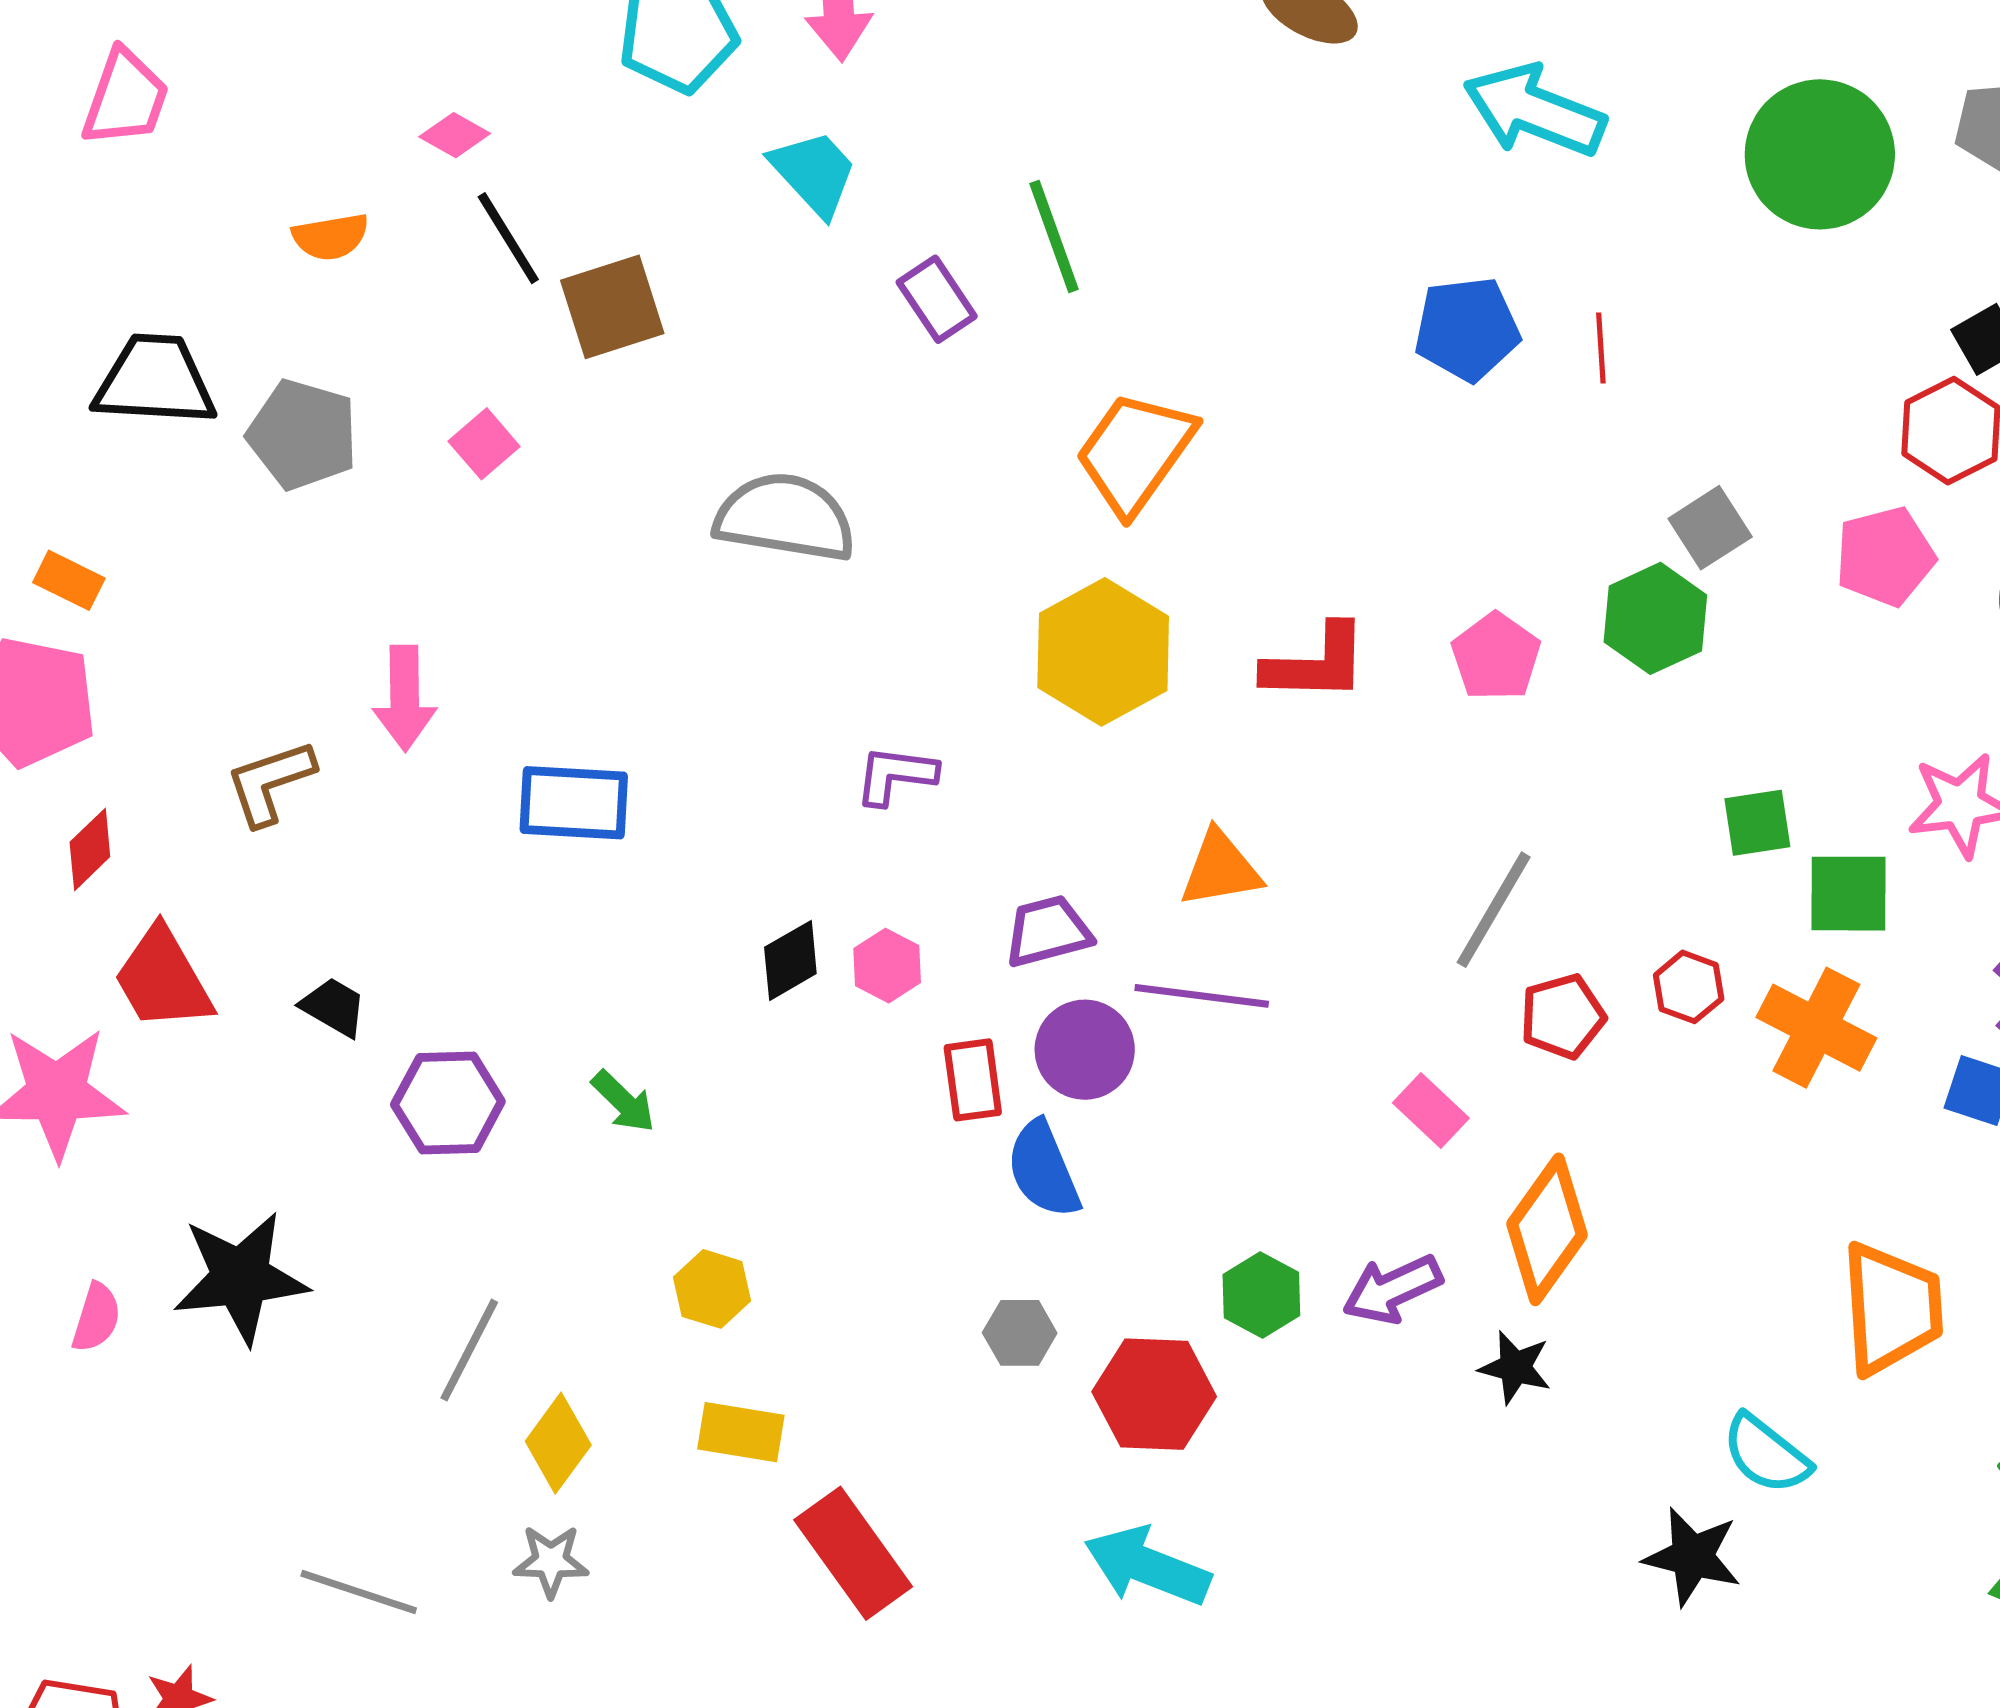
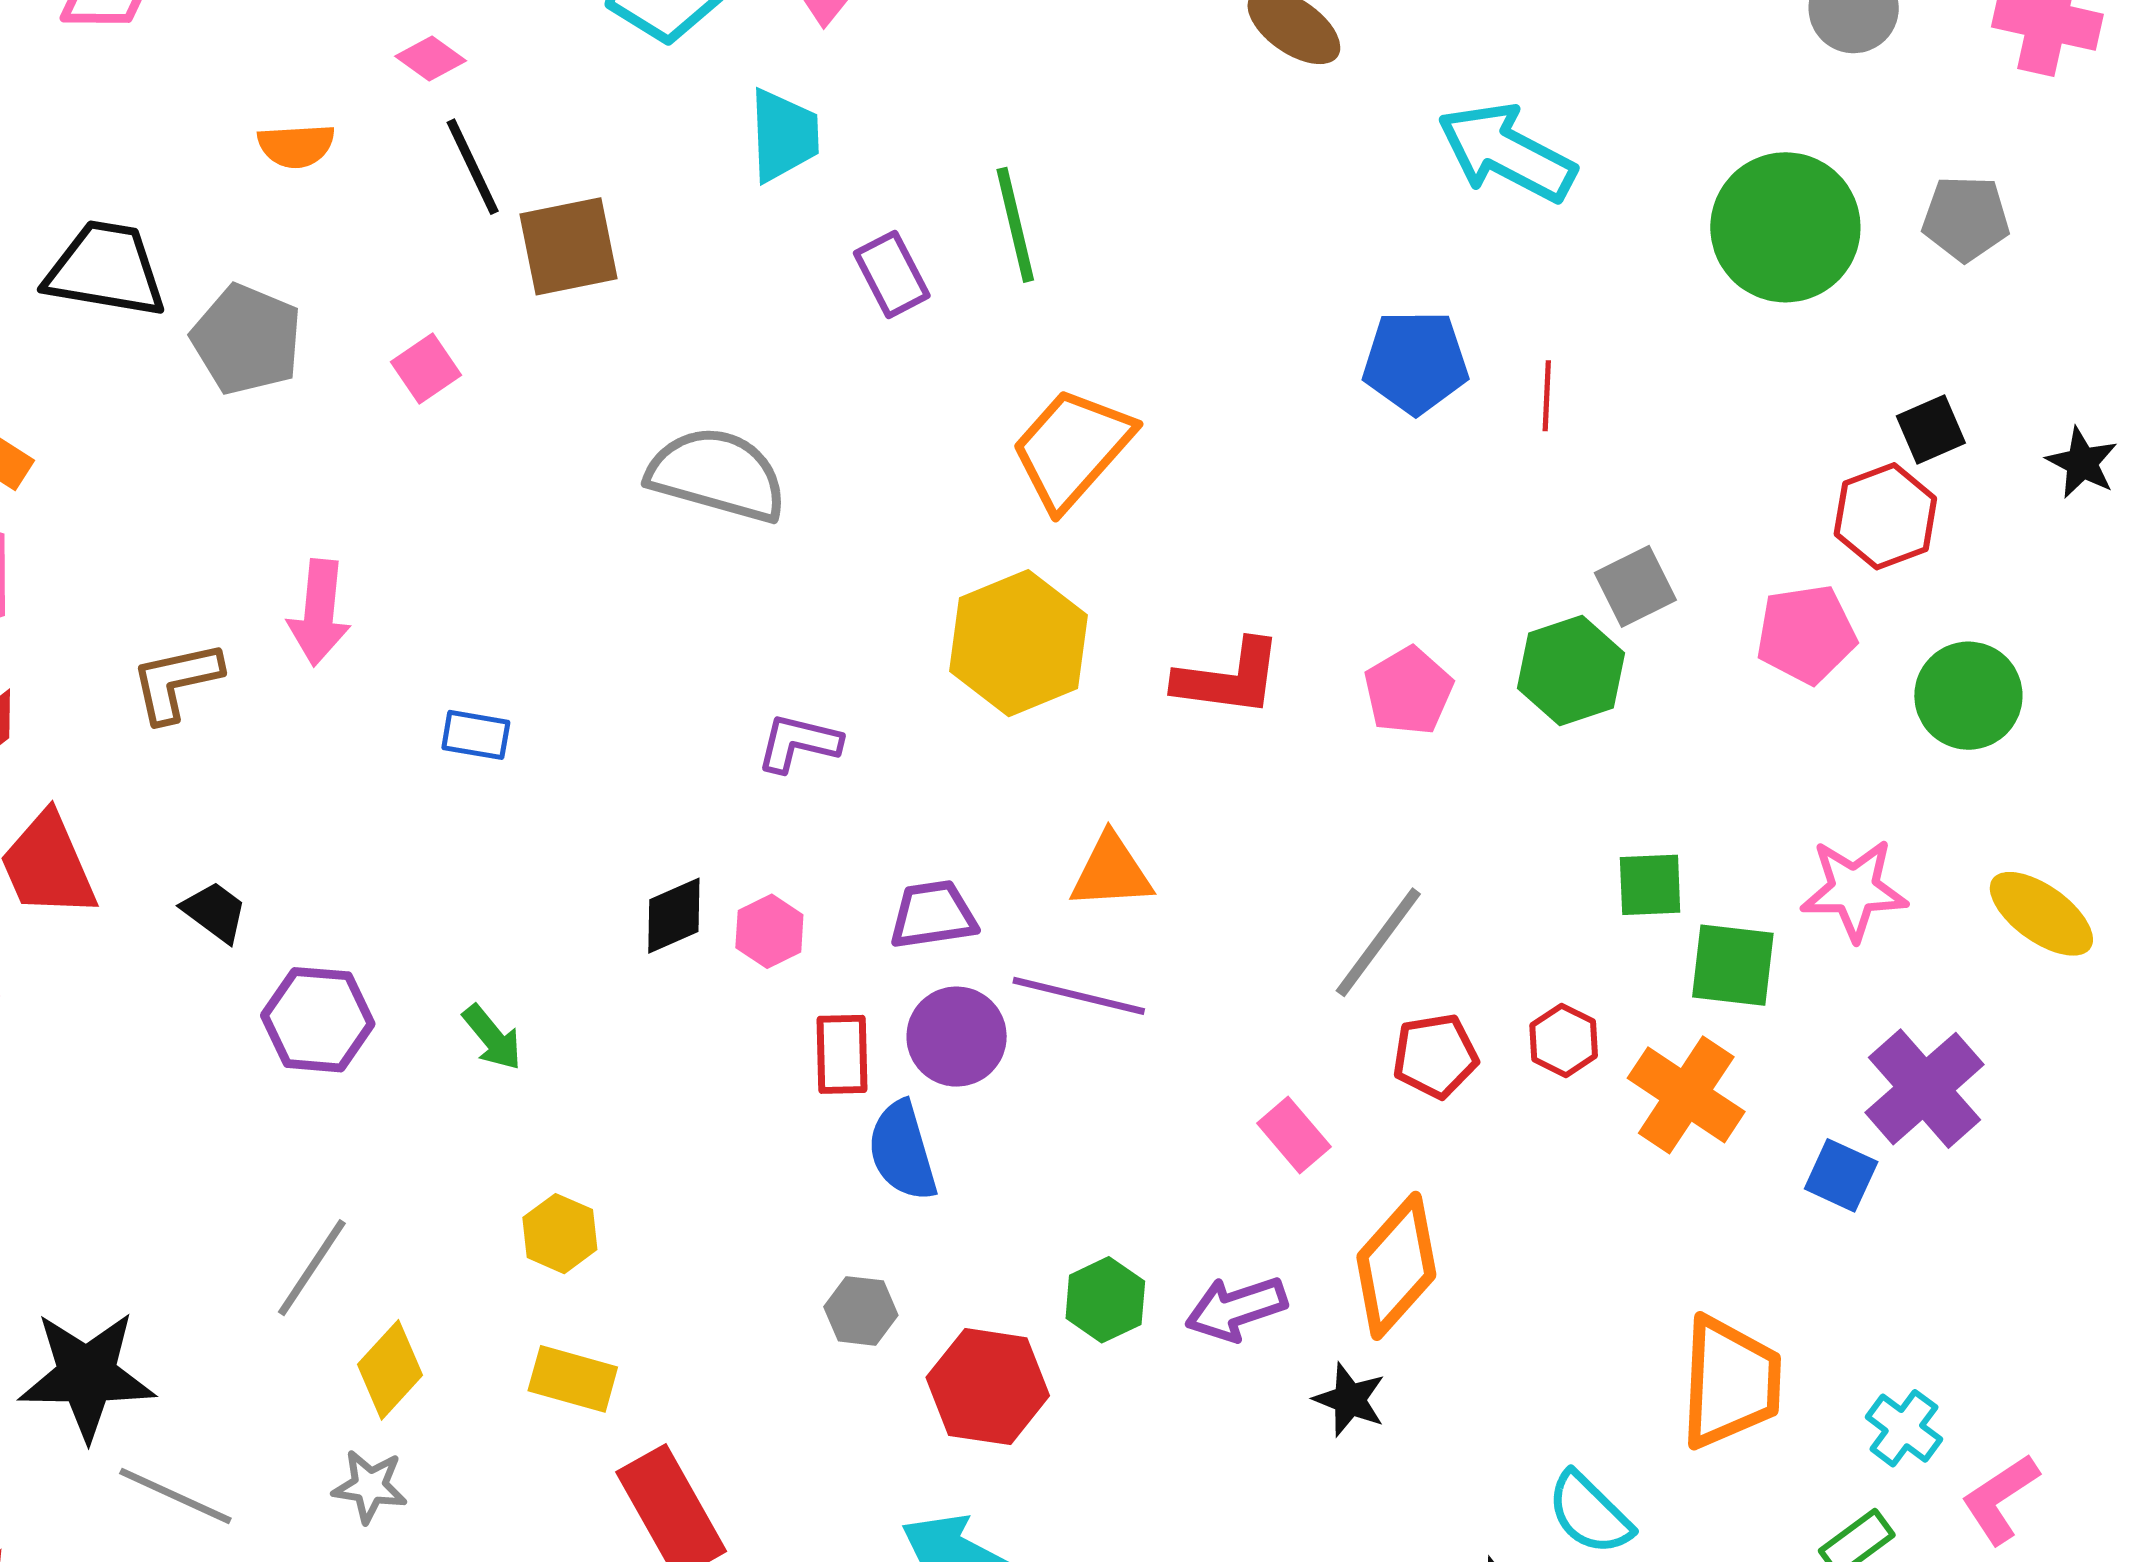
cyan trapezoid: (814, 173) -> (784, 135), turned 34
blue rectangle: (574, 803) -> (476, 735), size x0.6
black star: (241, 1278) -> (87, 1375), moved

